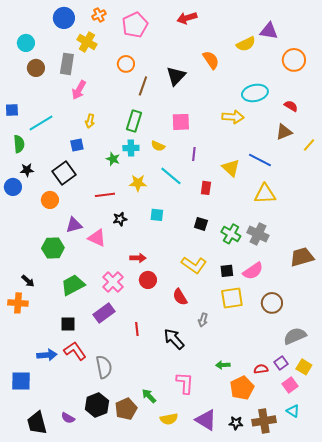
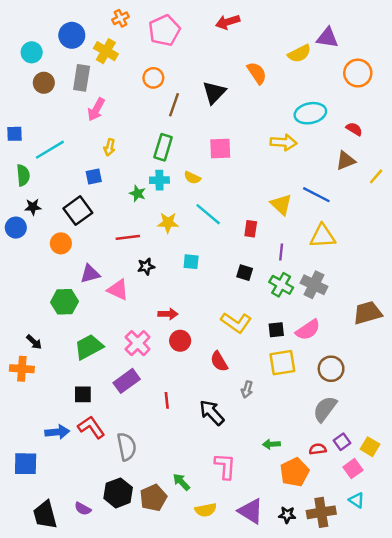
blue circle: (64, 18) -> (72, 35), moved
purple line: (194, 154) -> (281, 252), moved
gray semicircle: (295, 336) -> (325, 409), moved, turned -30

